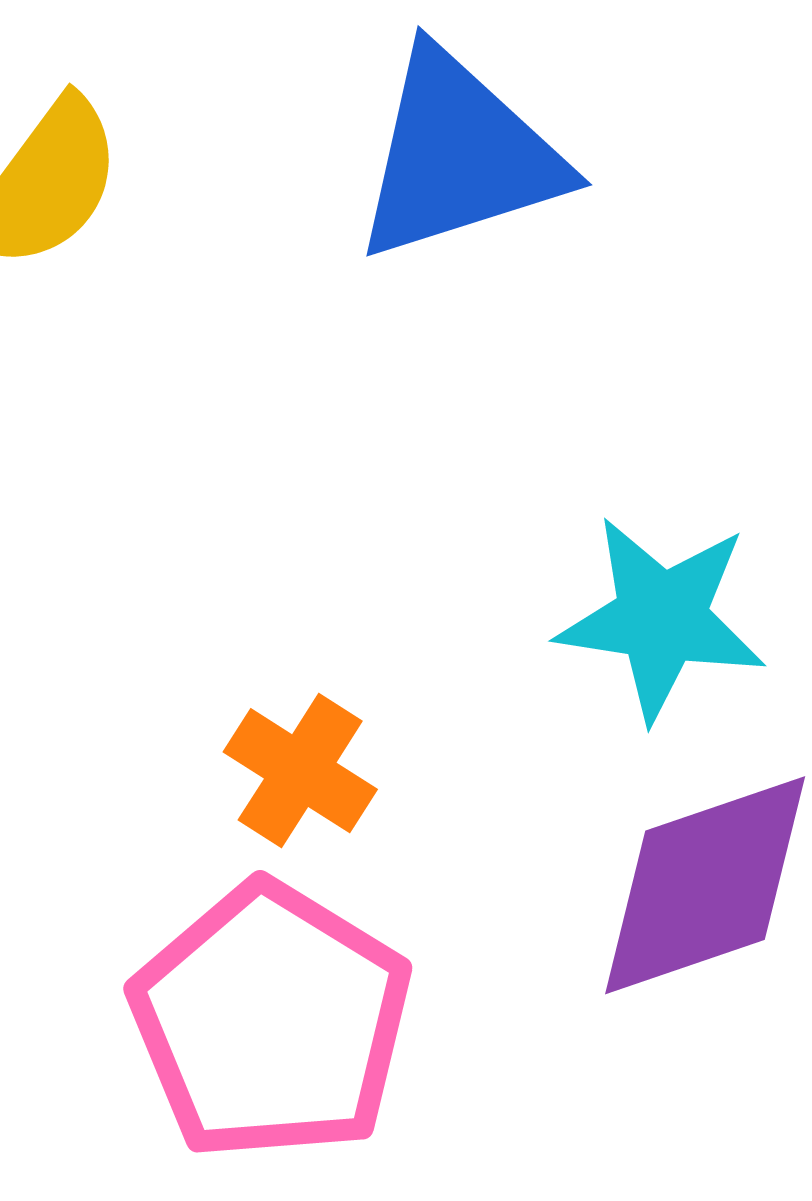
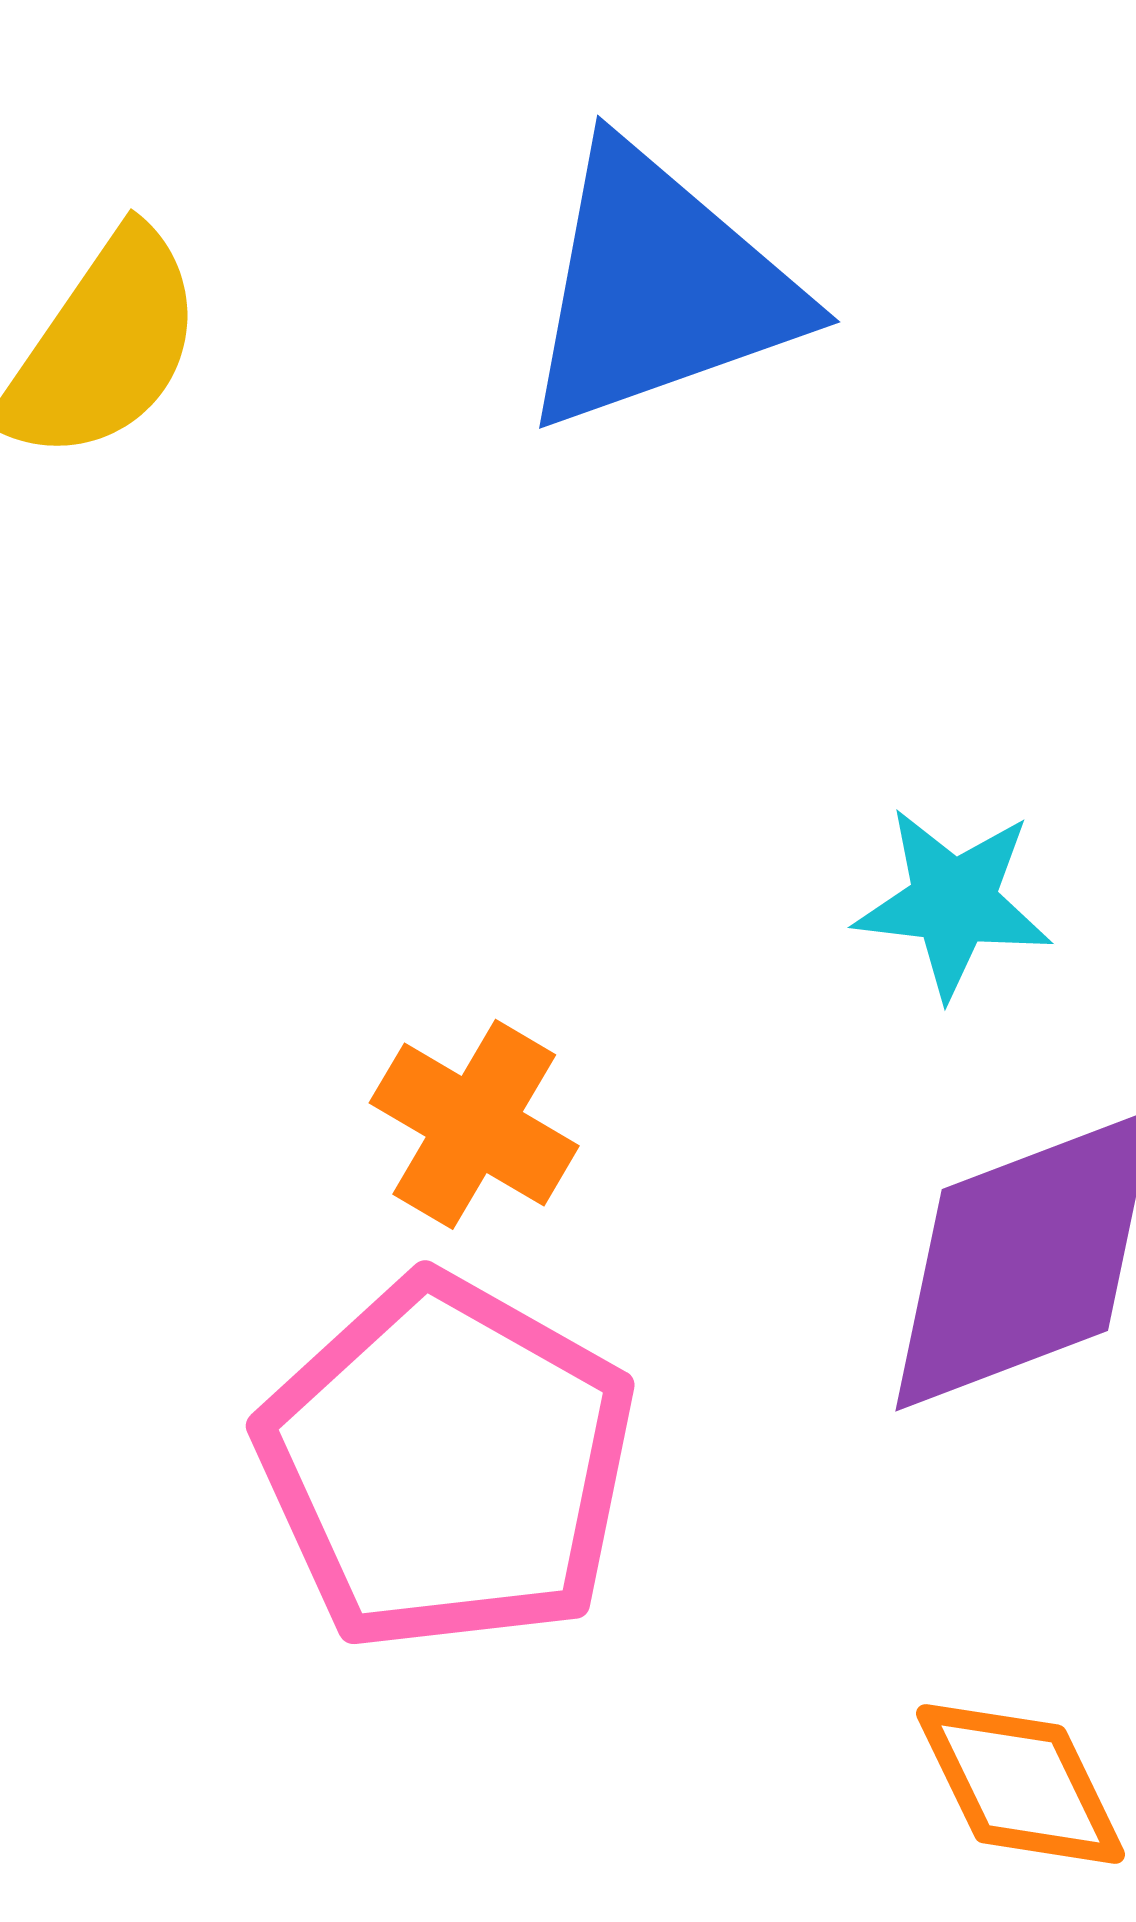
cyan star: (661, 618) -> (953, 902), size x0.7

